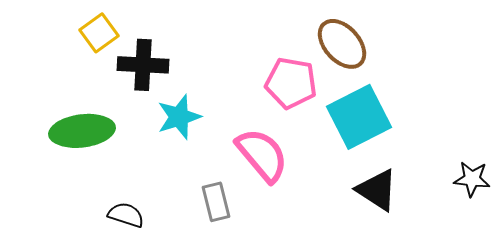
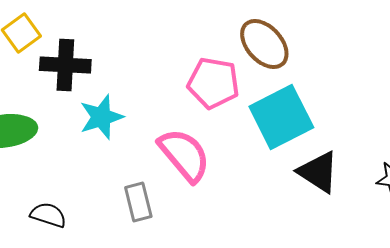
black triangle: (377, 190) -> (318, 172), moved

